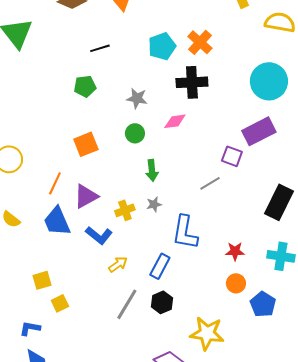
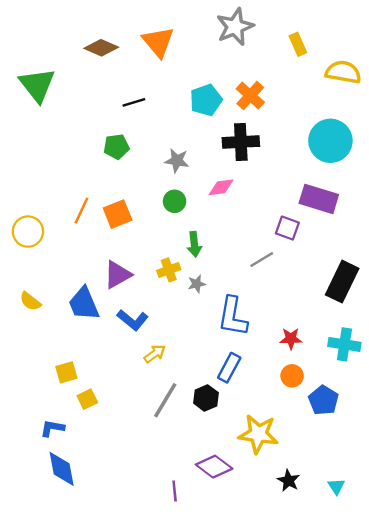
purple rectangle: (259, 131) -> (319, 199), turned 44
orange line: (55, 183) -> (81, 211), moved
yellow cross: (125, 210) -> (169, 270), moved
blue rectangle: (160, 266) -> (229, 368), moved

